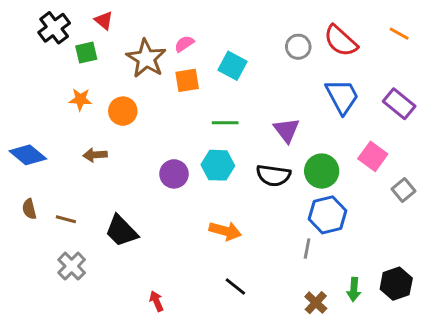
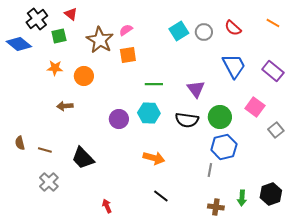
red semicircle: (341, 41) -> (233, 28), size x0.7
cyan square: (232, 66) -> (179, 31), moved, turned 30
blue diamond: (28, 155) -> (19, 44), moved
brown cross: (316, 303) -> (216, 207), turned -35

